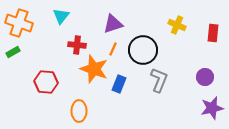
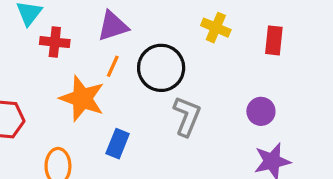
red cross: (77, 45) -> (55, 42), moved
blue rectangle: (119, 84) -> (118, 144), moved

